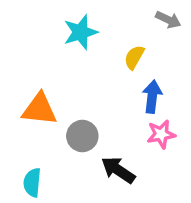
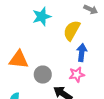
yellow semicircle: (134, 57) -> (72, 31), size x1.5
pink star: (161, 134) -> (77, 75), moved

